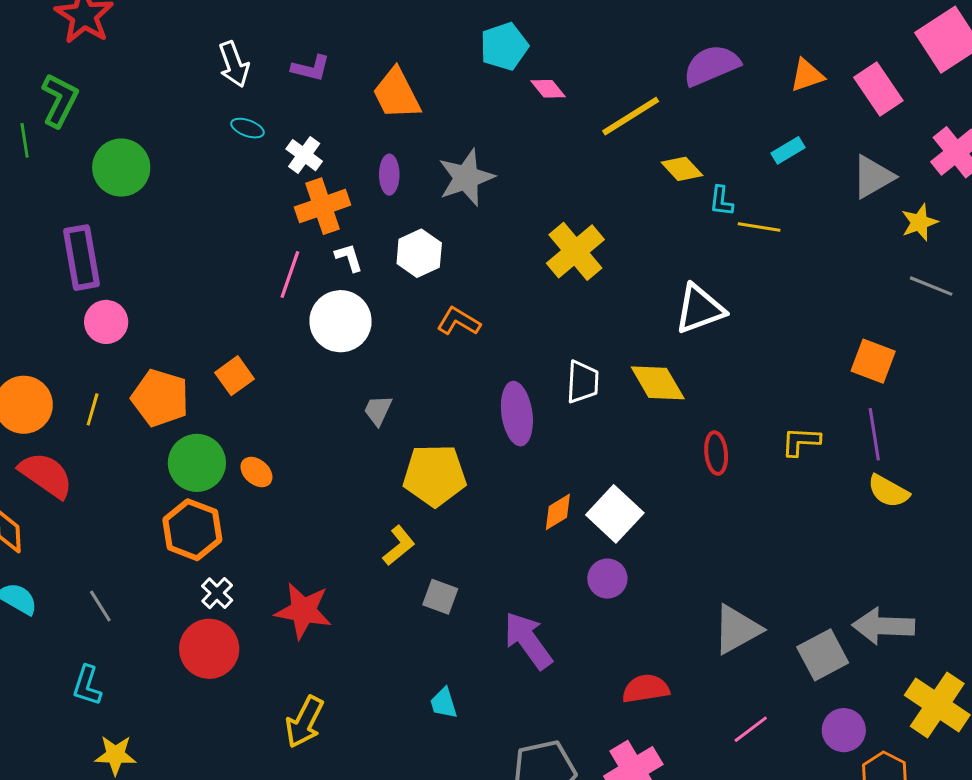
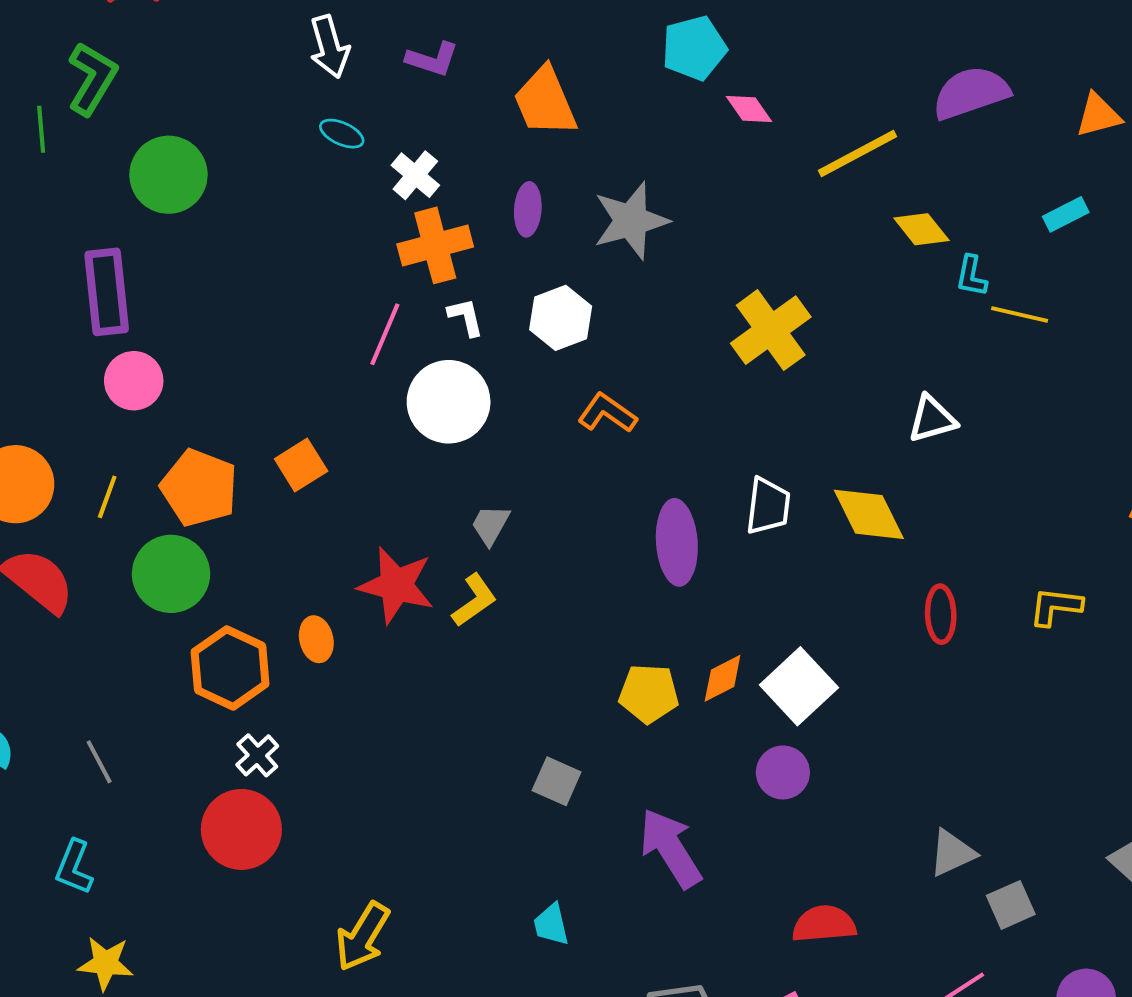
white triangle: (700, 309) -> (932, 419), size x0.7
green circle: (197, 463) -> (171, 574), moved
orange ellipse: (256, 472) -> (316, 639), moved, turned 32
yellow pentagon: (435, 475) -> (649, 694), moved, size x0.7
yellow L-shape: (399, 546) -> (474, 600), moved
red star: (303, 611) -> (396, 585), moved
gray triangle: (737, 629) -> (952, 853), size x0.7
gray square: (823, 655) -> (1011, 905), moved, size x0.7

